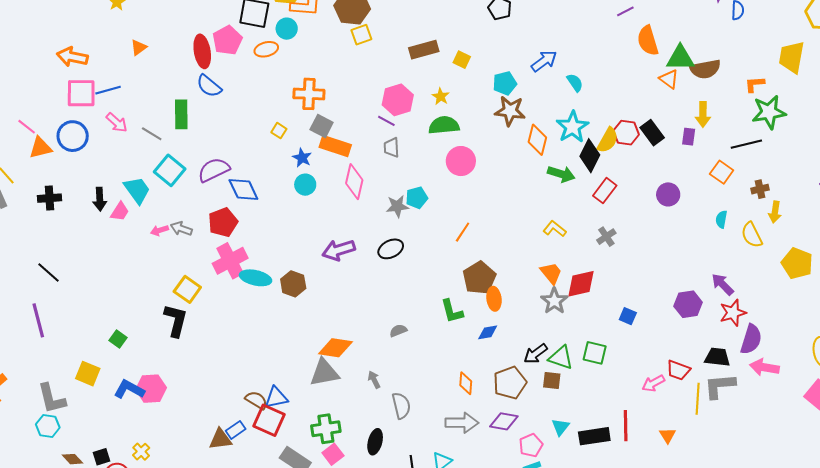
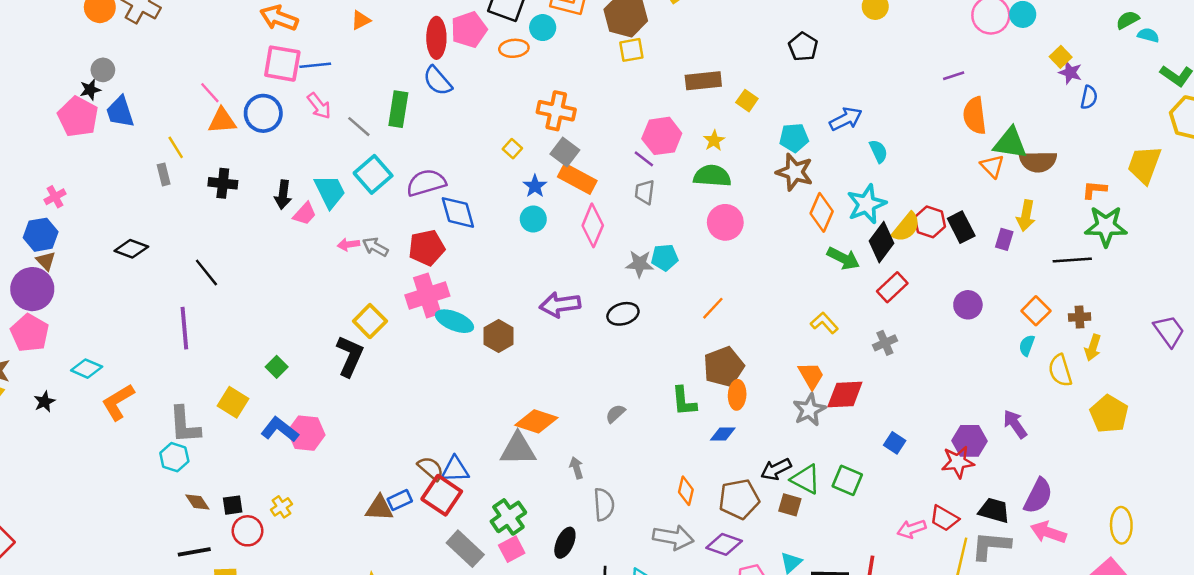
orange square: (722, 172) -> (1036, 311), moved
red star: (733, 313) -> (958, 462), moved
gray semicircle: (398, 331) -> (615, 414), turned -30
green cross: (326, 429) -> (508, 517), turned -36

